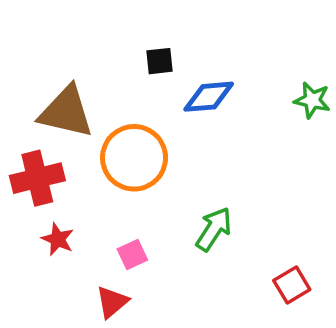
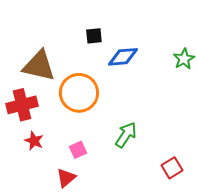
green star: (312, 100) -> (184, 59), turned 30

